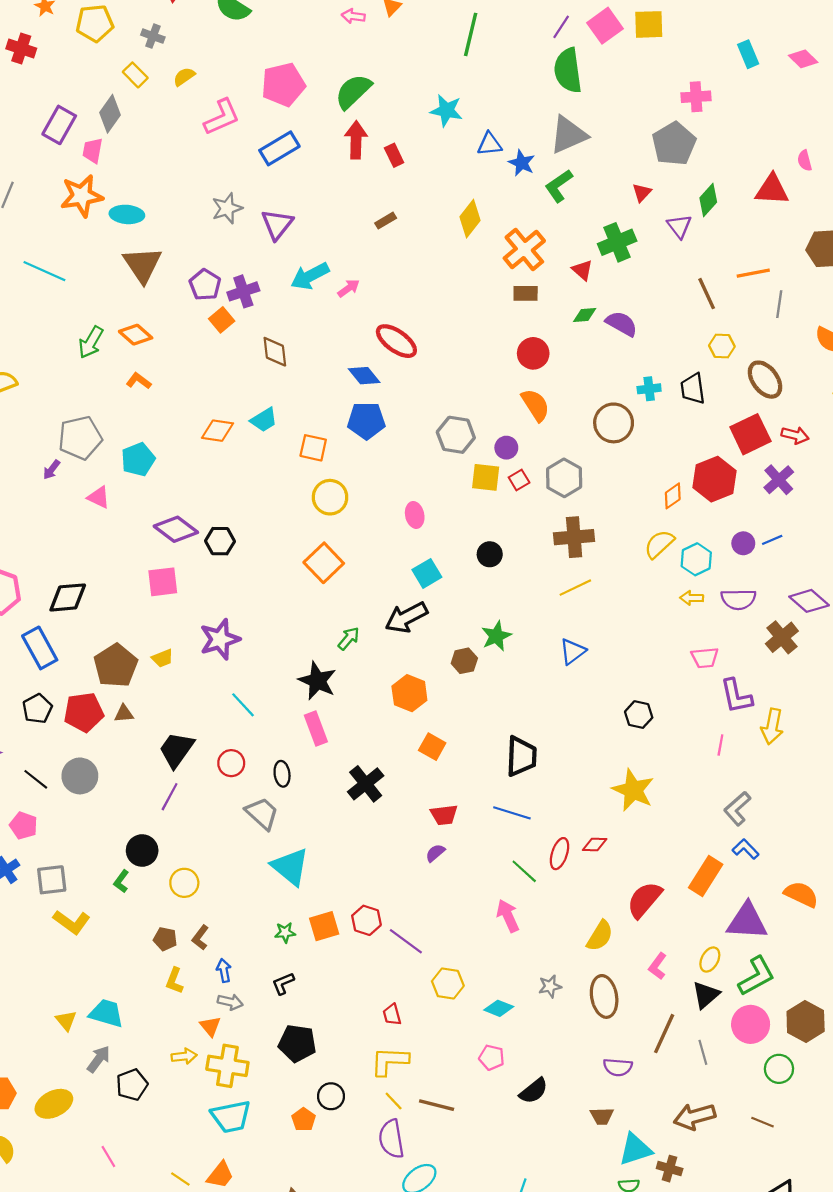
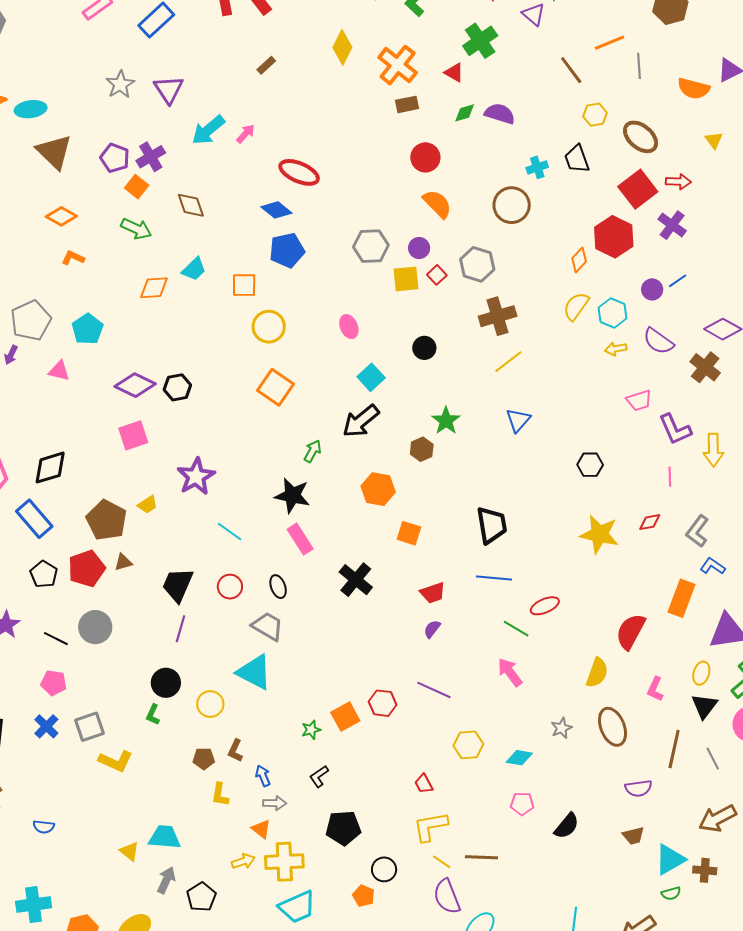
green arrow: (91, 342) -> (136, 229), moved, turned -84
purple semicircle: (738, 599) -> (658, 341), turned 48
red diamond: (595, 845) -> (650, 522), moved
red ellipse: (559, 854) -> (545, 606), turned 60
cyan triangle: (290, 867) -> (254, 672), moved
purple line: (406, 941) -> (434, 690), moved

